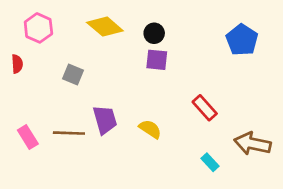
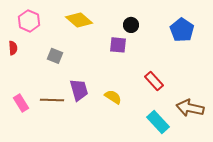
black circle: (154, 33) -> (131, 25), moved
cyan rectangle: (210, 162) -> (158, 122), size x1.6

